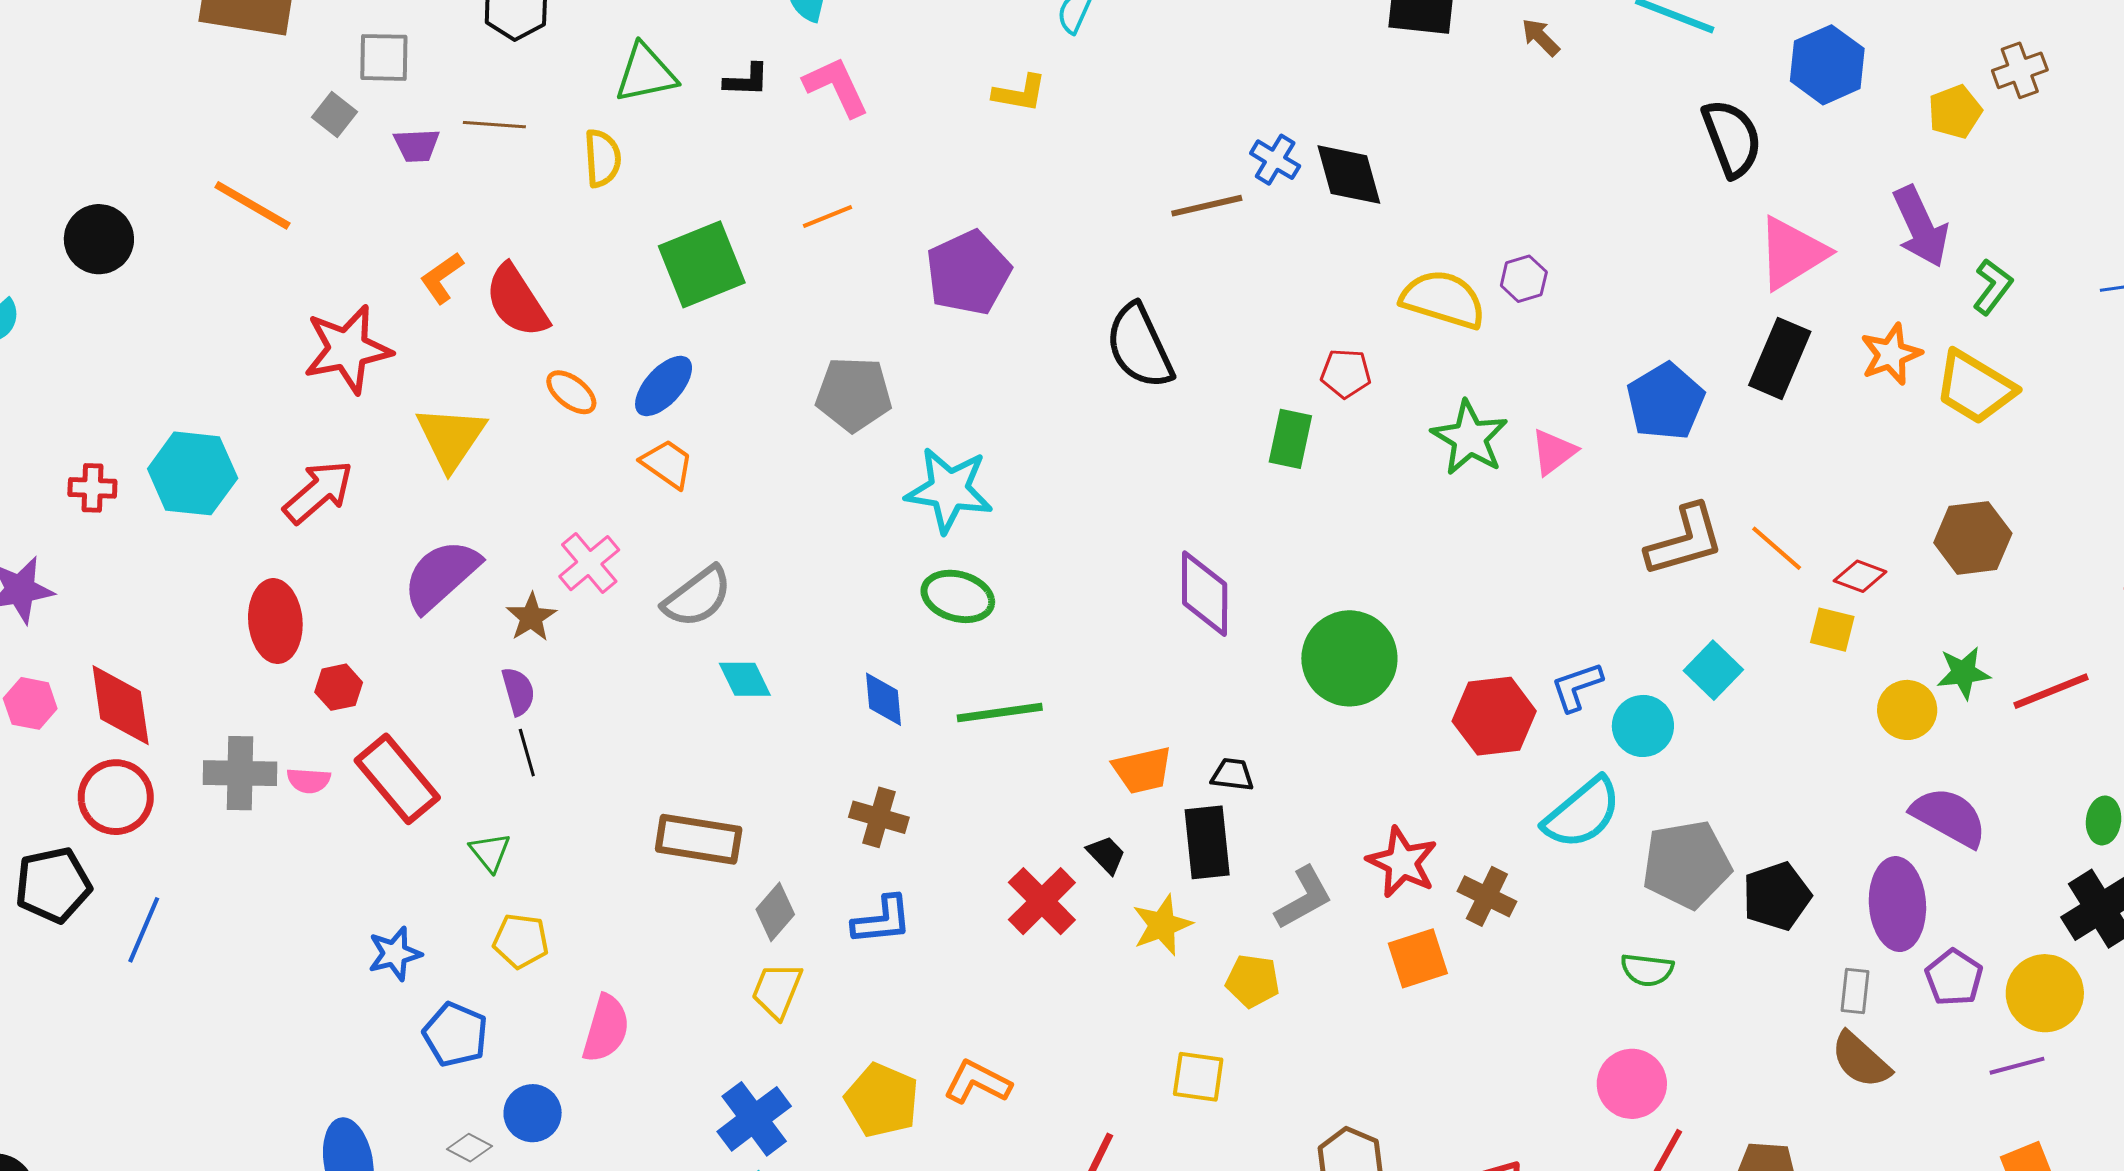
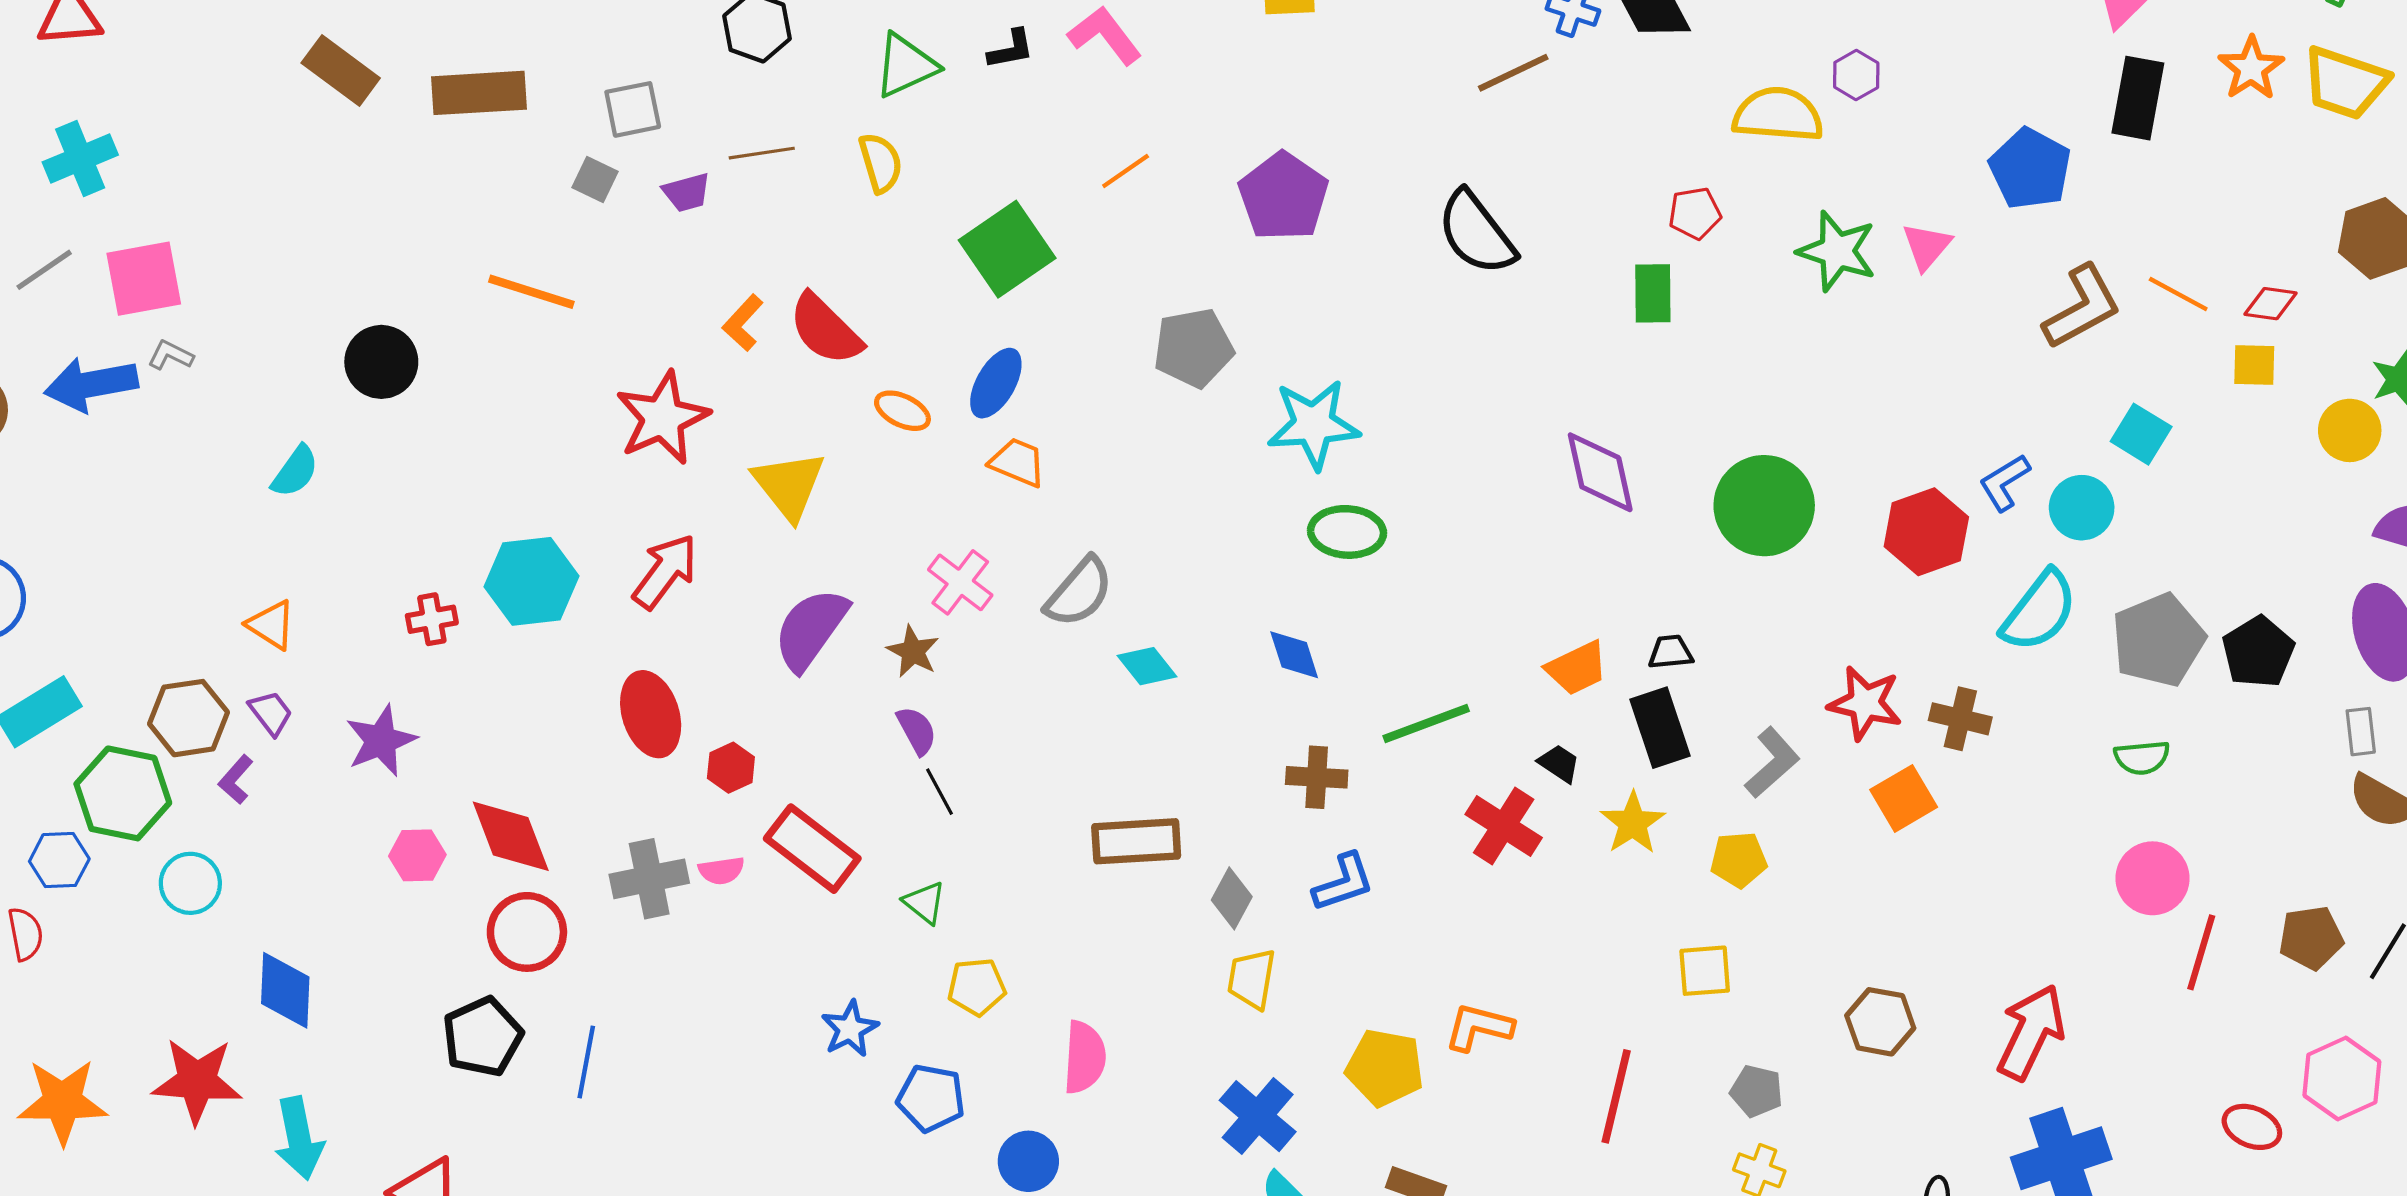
green line: (1000, 713) -> (1426, 723), moved

